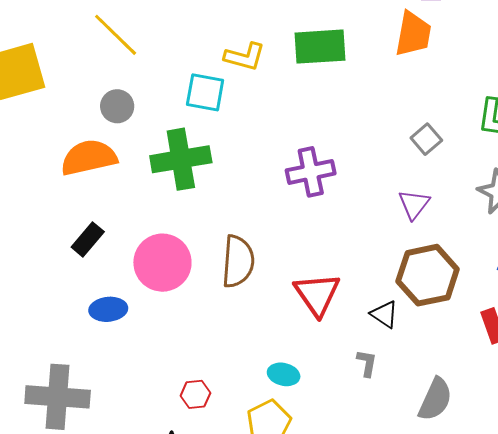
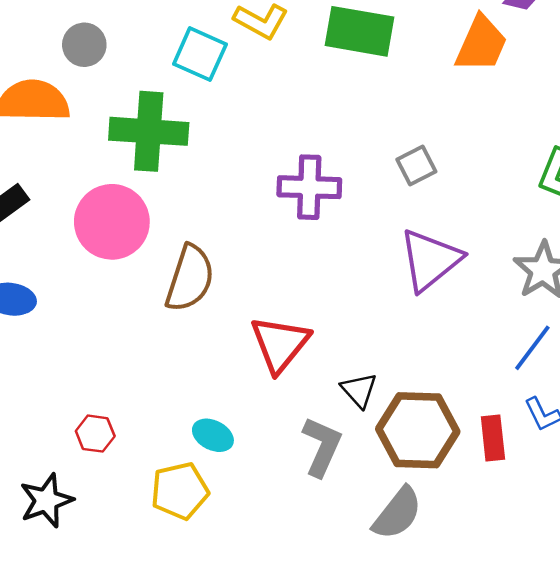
gray square: (426, 139) -> (416, 166), moved
purple triangle: (414, 204) -> (430, 260), size x1.6
pink circle: (162, 263) -> (112, 222), moved
brown hexagon: (428, 275) -> (418, 430), moved
gray L-shape: (367, 363) -> (322, 447), size x1.6

